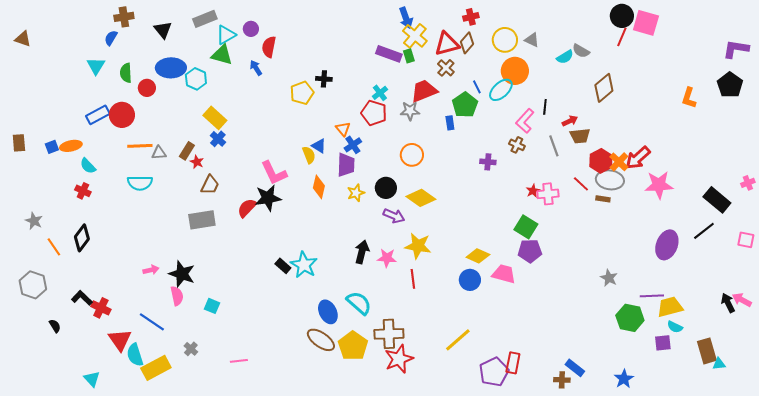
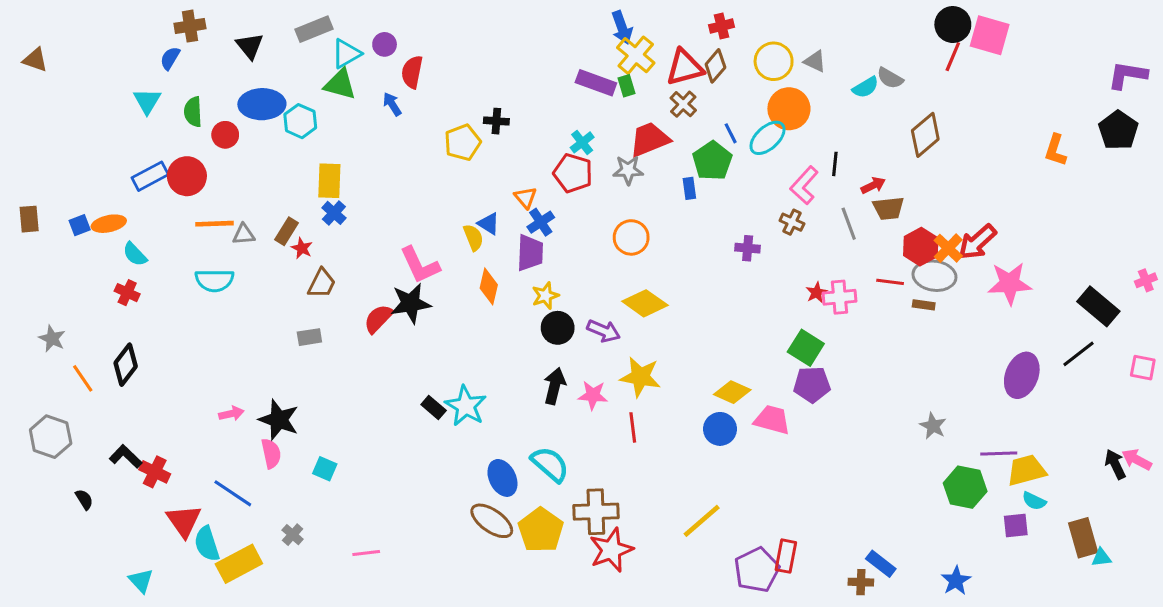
yellow rectangle: (215, 118) -> (329, 181), turned 50
red line: (581, 184) -> (890, 282), turned -36
black circle: (386, 188) -> (558, 328), moved
gray rectangle: (202, 220) -> (309, 337), size x0.6

